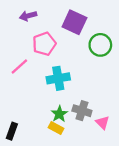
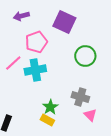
green circle: (100, 45) -> (85, 56), moved
cyan cross: (58, 78) -> (35, 70), moved
gray cross: (82, 111) -> (80, 97), moved

